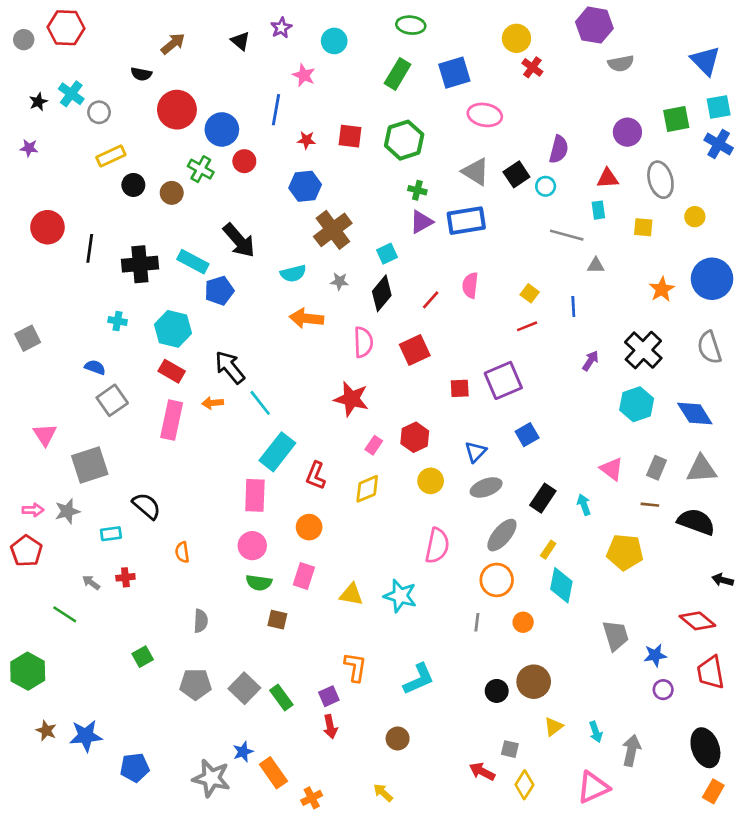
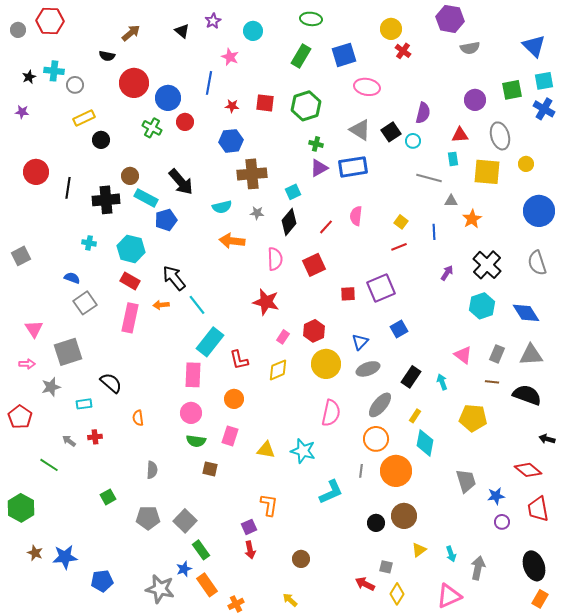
cyan cross: (71, 94) -> (54, 71), turned -30
brown circle: (172, 193) -> (130, 176), moved
yellow square: (643, 227) -> (487, 172), size x1.8
brown cross: (333, 230) -> (252, 174), turned 32
orange star: (662, 289) -> (472, 219), moved
red L-shape: (316, 476) -> (239, 360), turned -35
yellow circle: (431, 481) -> (326, 364), size x1.5
pink arrow: (33, 510) -> (27, 364), moved
orange circle: (523, 622) -> (396, 471), size x2.0
cyan L-shape: (419, 679) -> (331, 492), moved
green rectangle: (281, 698) -> (201, 550), moved

